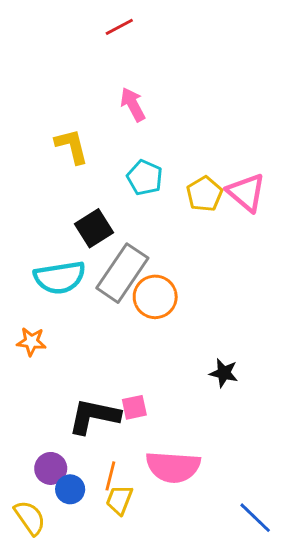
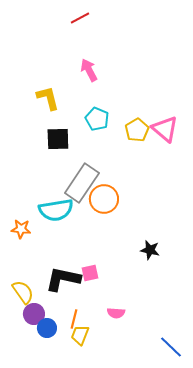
black square: (94, 228) -> (58, 139), moved, turned 30
cyan semicircle: (60, 277) -> (56, 210), moved
pink semicircle: (173, 467) -> (116, 313), size x0.5
yellow semicircle: (30, 518) -> (23, 292), moved

